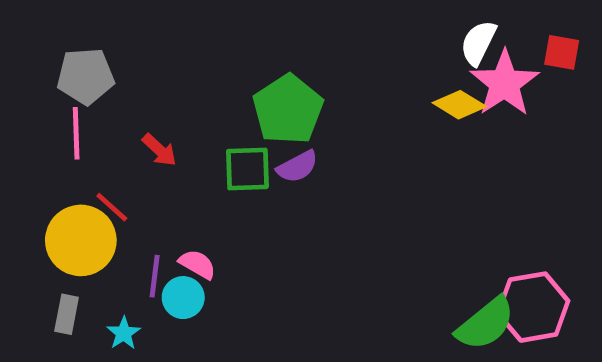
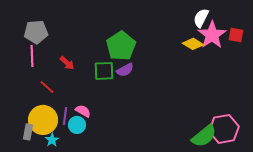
red square: (562, 52) -> (236, 35), moved
yellow circle: (81, 240) -> (43, 120), moved

